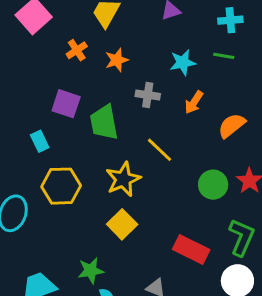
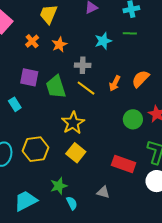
orange arrow: (194, 102) -> (115, 83), moved
yellow line: (160, 150) -> (86, 88), moved
yellow hexagon: (61, 186) -> (35, 149), moved

